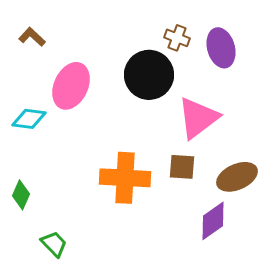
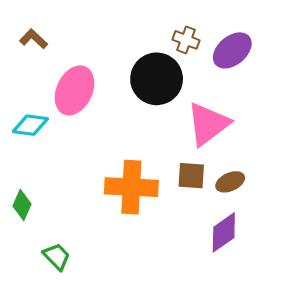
purple ellipse: (221, 48) -> (232, 50), turned 66
brown ellipse: (237, 177) -> (230, 182), moved, size x0.7

